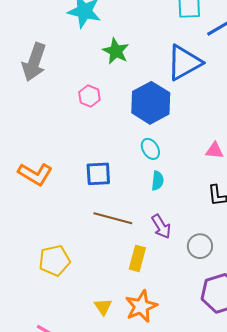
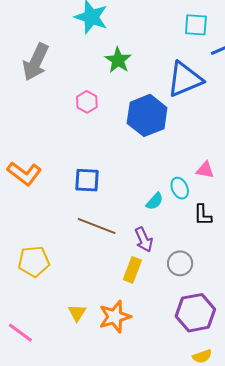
cyan ellipse: (150, 149) -> (180, 188), moved
cyan semicircle: (158, 181) -> (155, 201), moved, turned 30
yellow rectangle: (137, 258) -> (132, 270), moved

